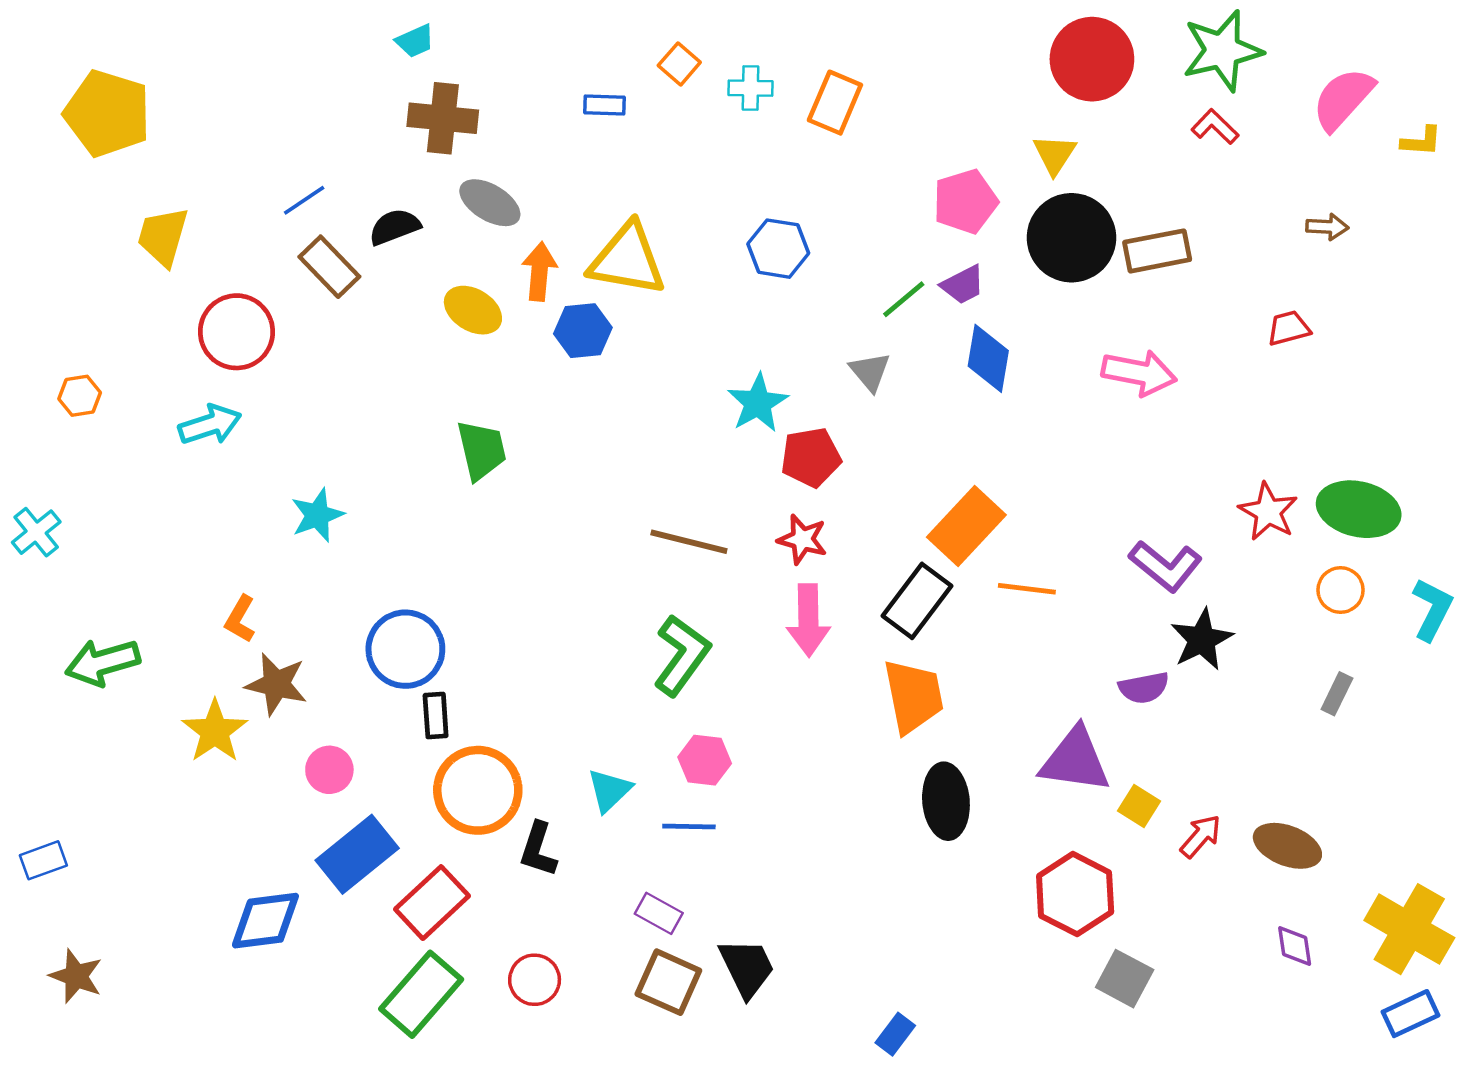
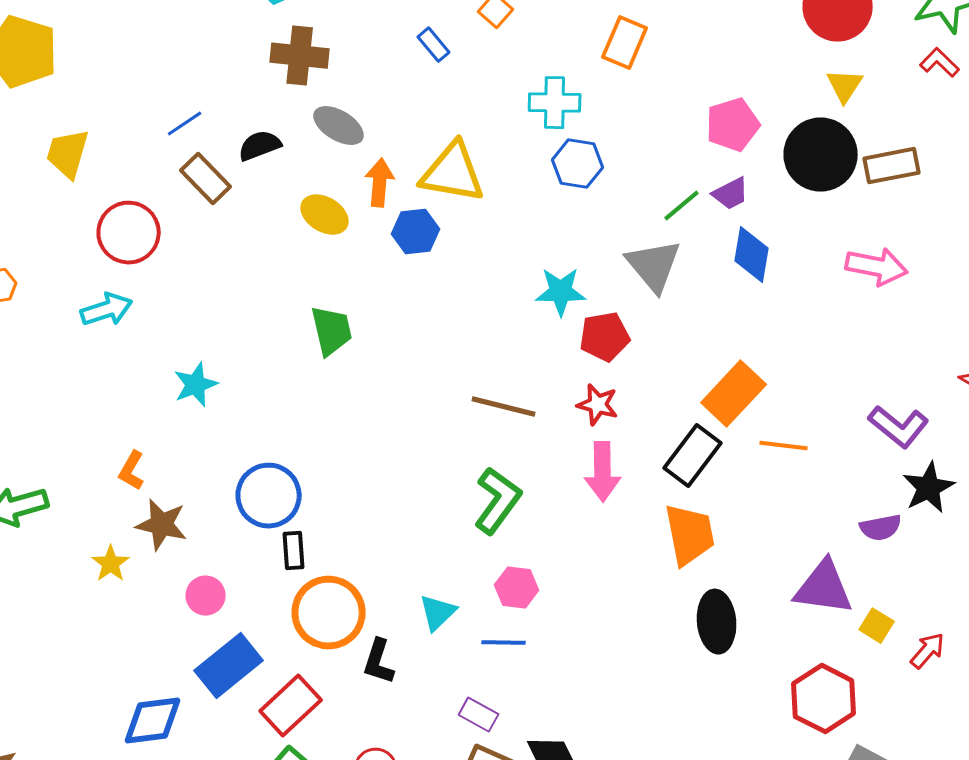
cyan cross: (751, 88) -> (555, 103), moved, size x1.4
blue rectangle: (605, 105) -> (434, 45), turned 48
yellow triangle: (1055, 154) -> (845, 86), moved
gray triangle: (870, 372) -> (654, 266), size x1.6
cyan star: (758, 403) -> (561, 292), turned 30
yellow star: (215, 731) -> (111, 564), size x0.7

